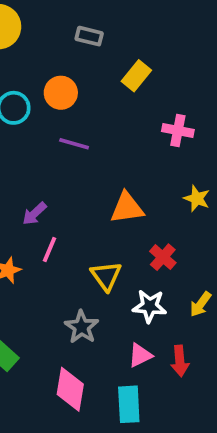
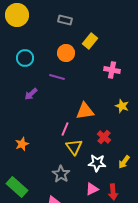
orange circle: (61, 93) -> (66, 53), moved
purple arrow: (34, 214) -> (31, 94), moved
pink line: (49, 249) -> (65, 129), moved

